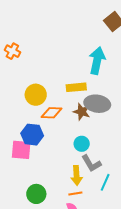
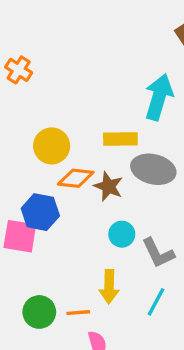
brown star: (82, 112) -> (108, 186), moved
gray L-shape: (91, 163) -> (158, 253), moved
orange line: (75, 193) -> (78, 313), moved

